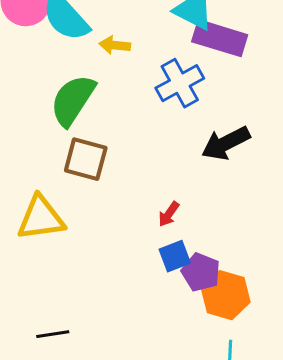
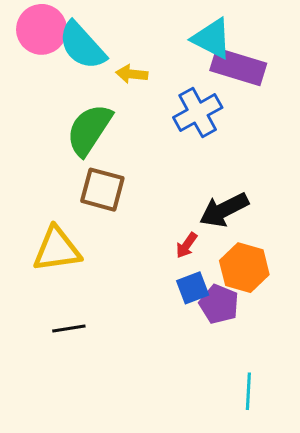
black arrow: (226, 143) -> (224, 210), moved
orange hexagon: (226, 295) -> (244, 268), moved
black line: (53, 334) -> (69, 328), moved

